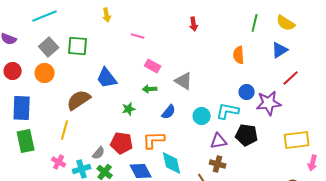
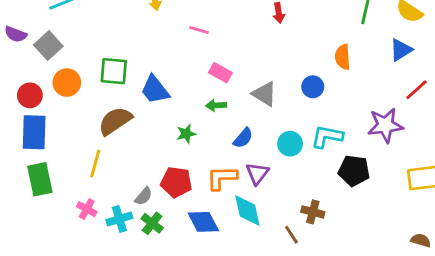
green square: (78, 46) -> (114, 71), moved
gray square: (49, 47) -> (48, 46), moved
red circle: (13, 71) -> (30, 95), moved
blue circle: (247, 92) -> (313, 87), moved
purple triangle: (219, 141) -> (257, 174), moved, turned -42

